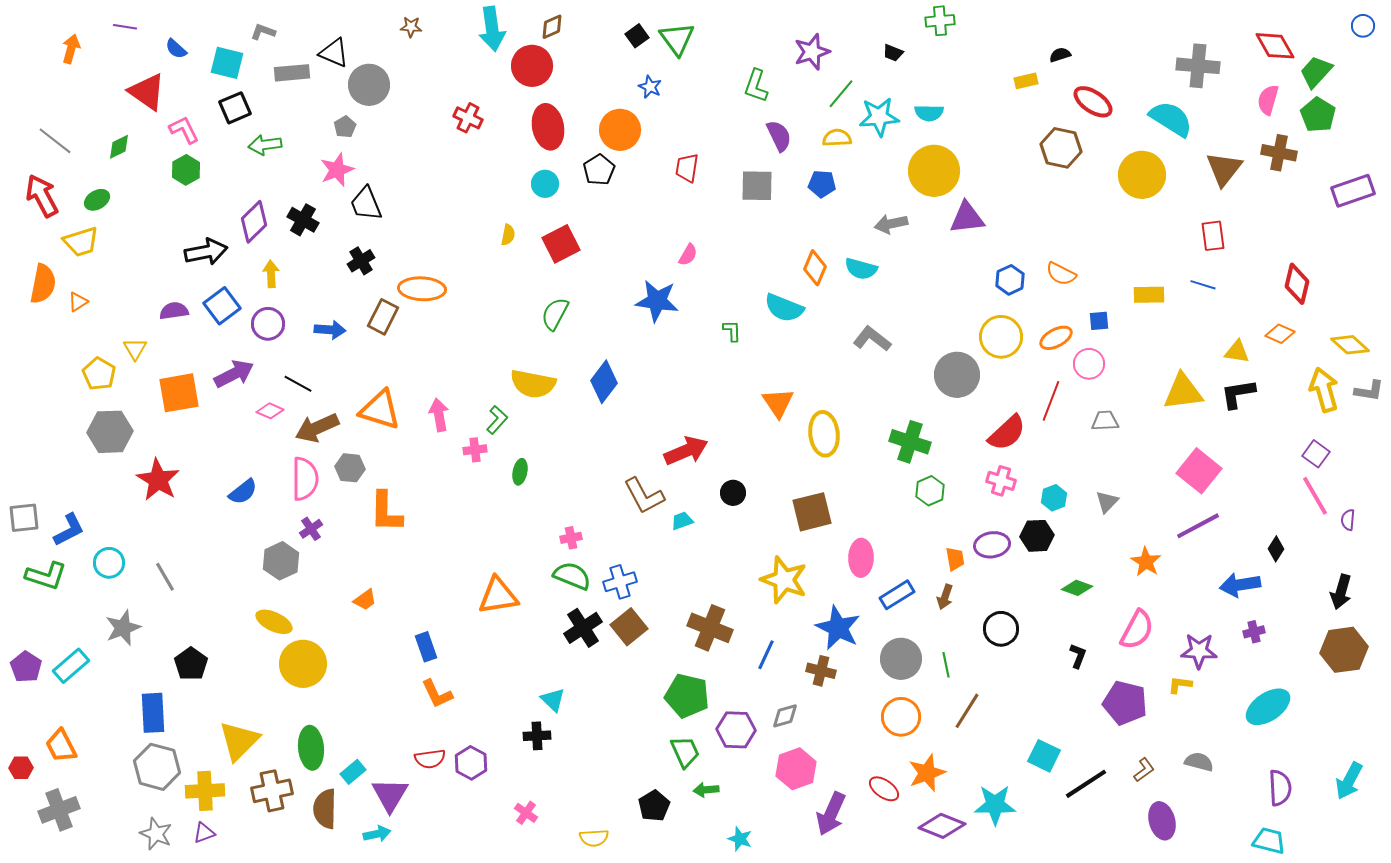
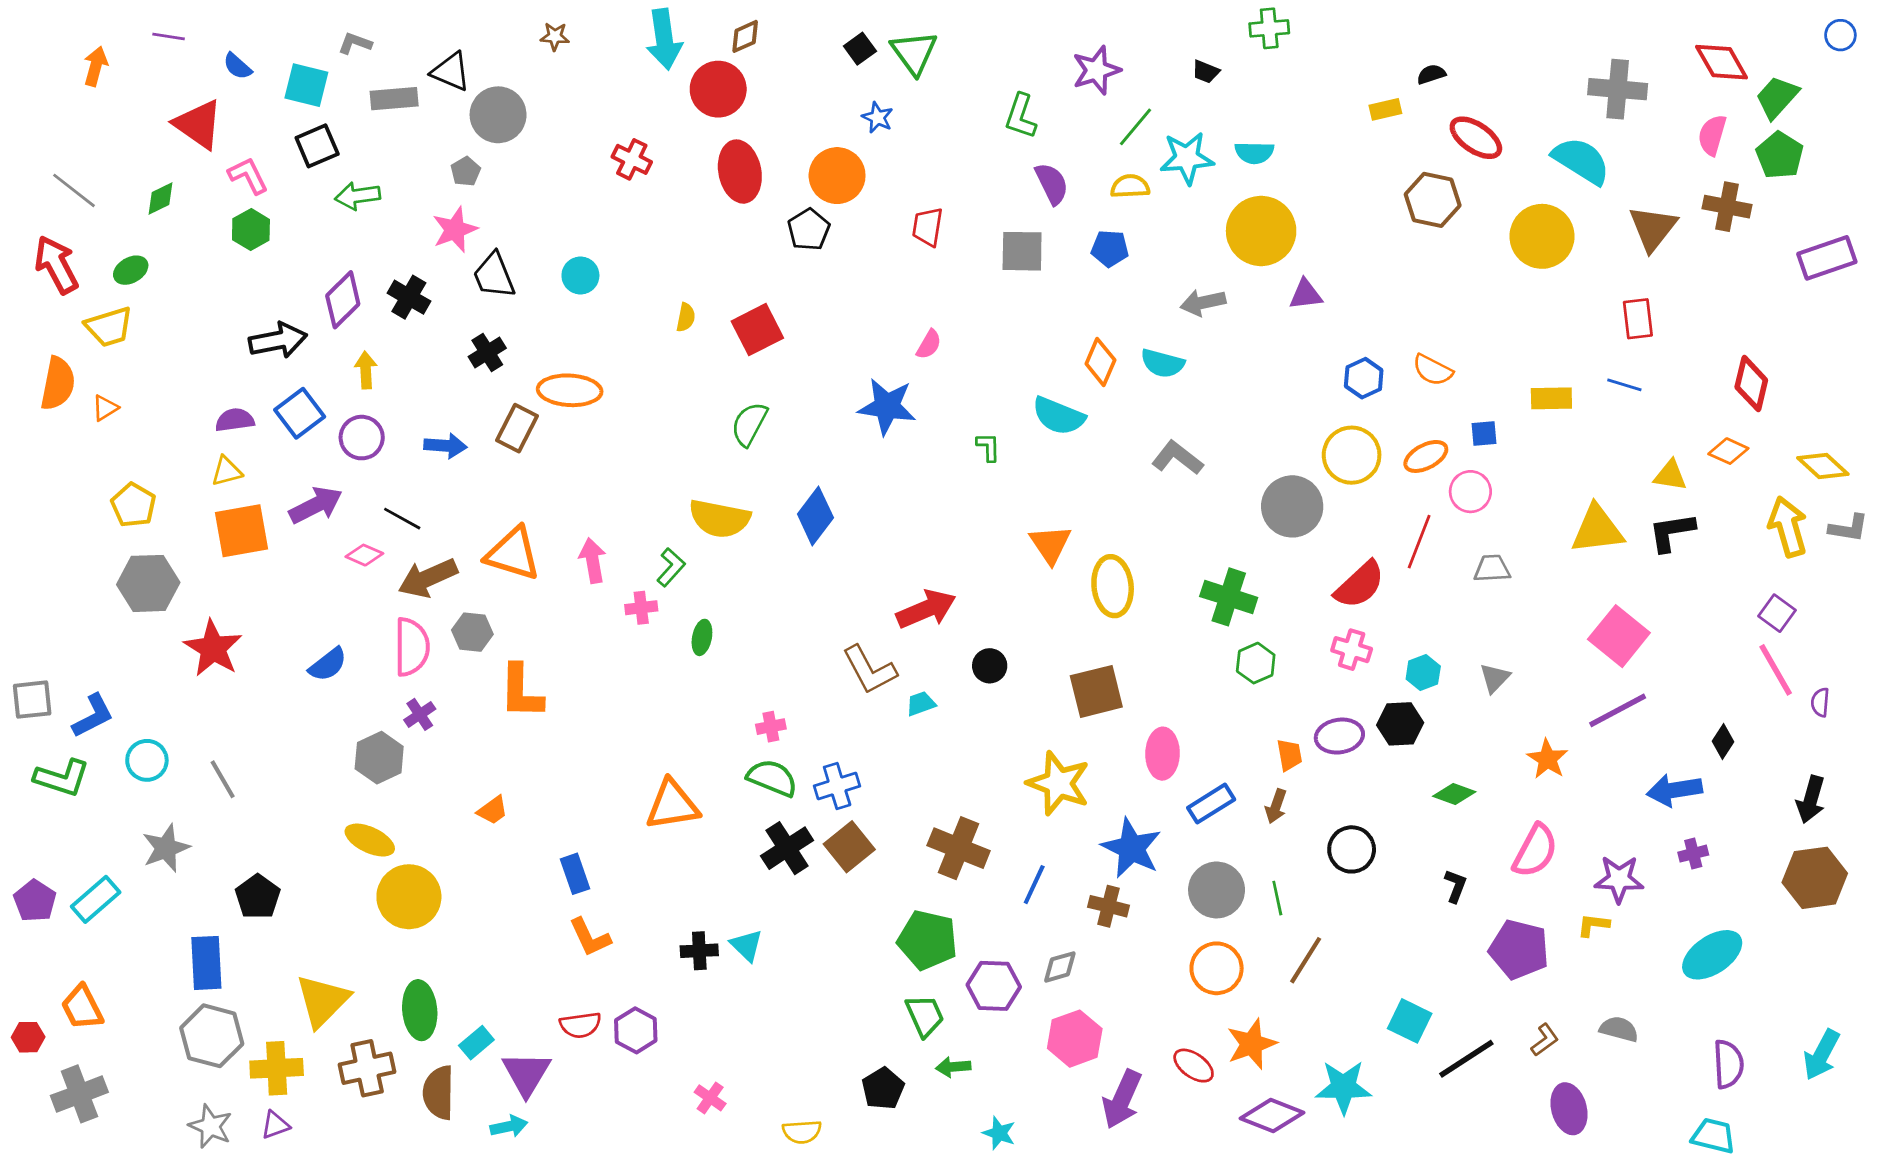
cyan circle: (545, 184) -> (580, 276), moved
purple triangle: (967, 218) -> (1306, 294), size x0.7
yellow triangle: (135, 349) -> (227, 471), moved, turned 45
black cross: (537, 736) -> (699, 951), moved

